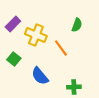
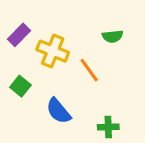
green semicircle: (77, 25) -> (113, 36), turned 64

